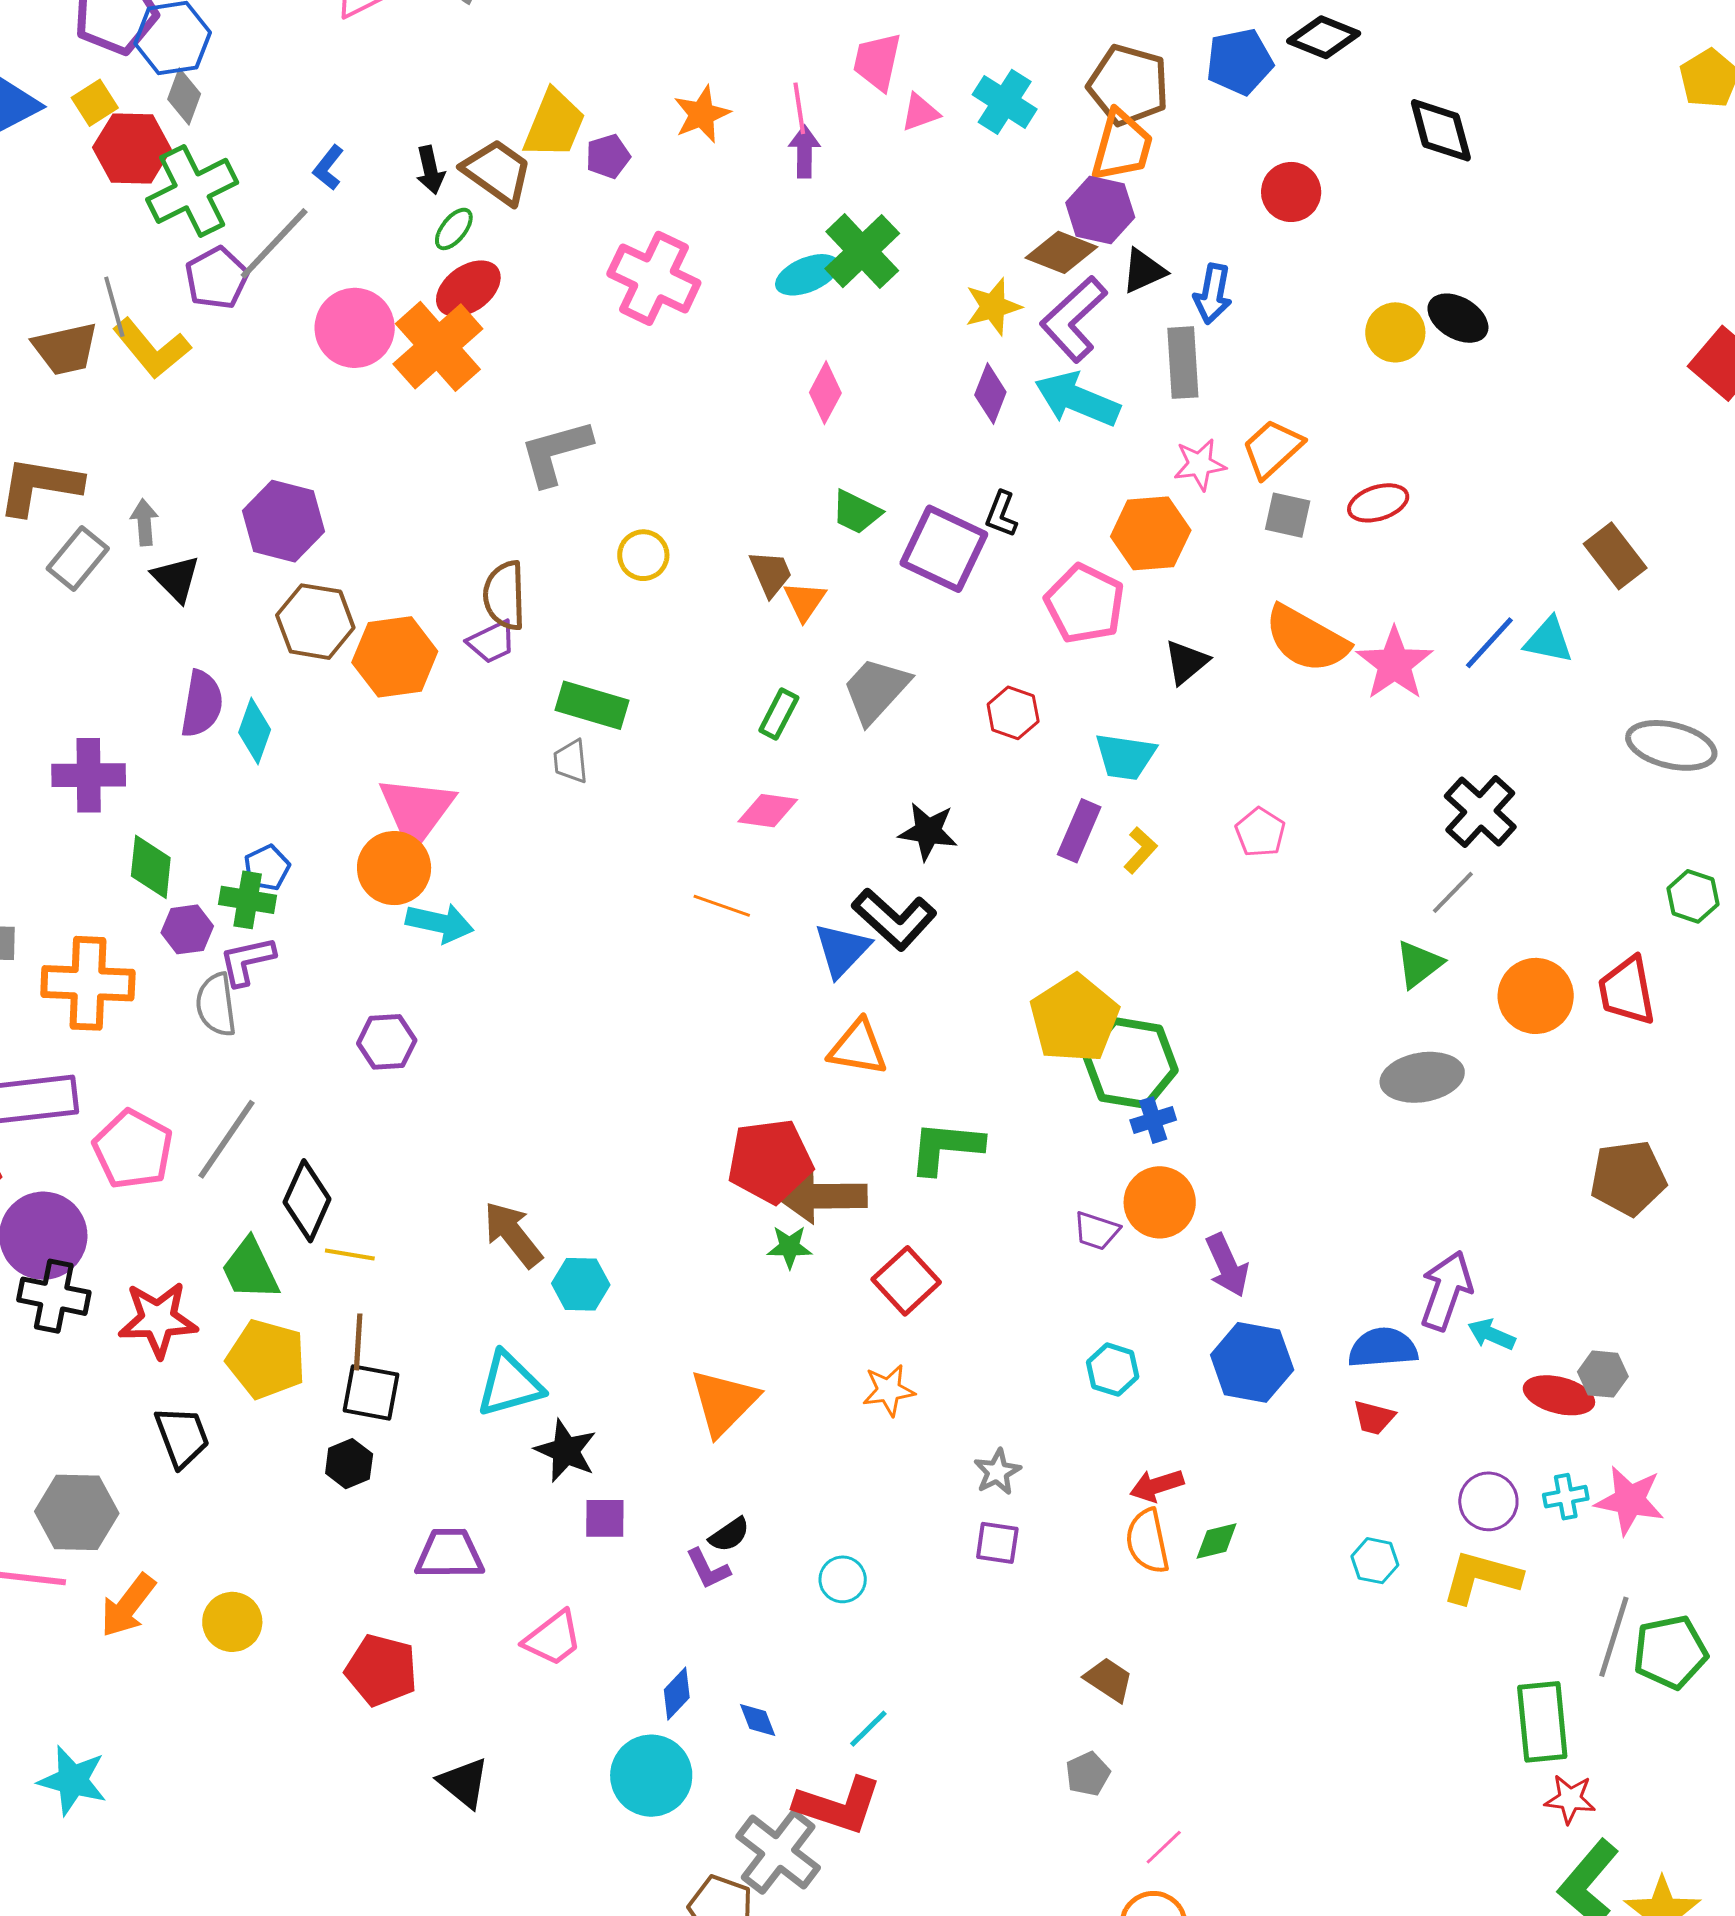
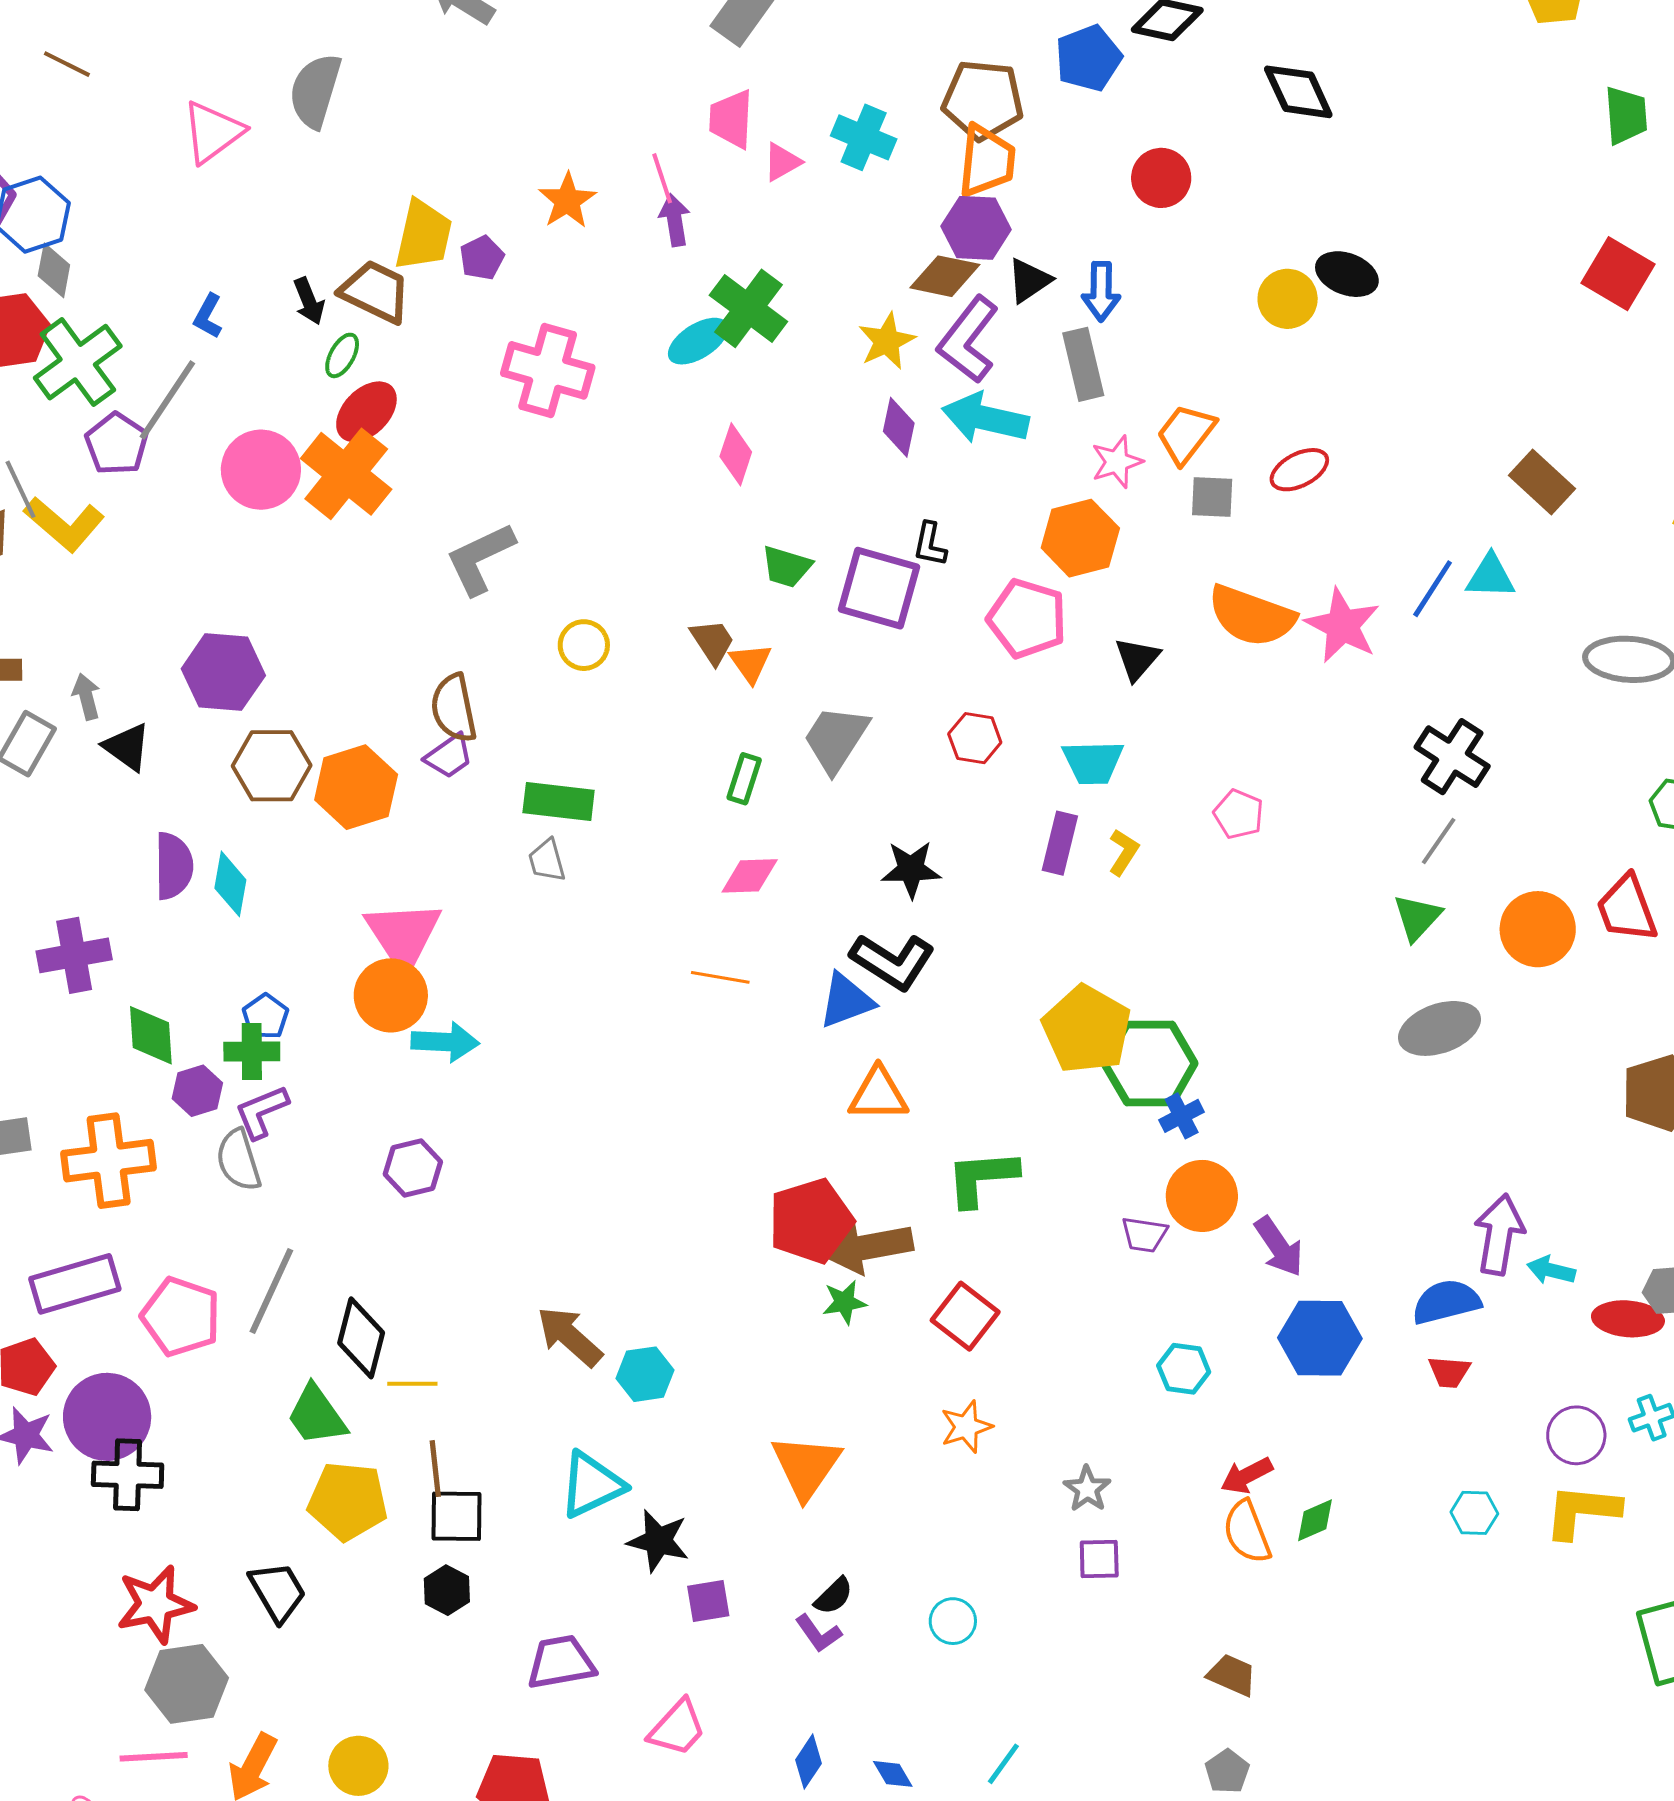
blue triangle: (842, 950) -> (846, 1001), turned 36
red star: (158, 1320) -> (155, 1604), moved

